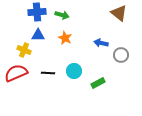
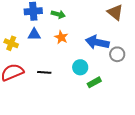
blue arrow: (101, 43) -> (97, 42), size x1.6
yellow cross: (24, 50) -> (11, 43), moved
cyan circle: (74, 71) -> (80, 67), moved

